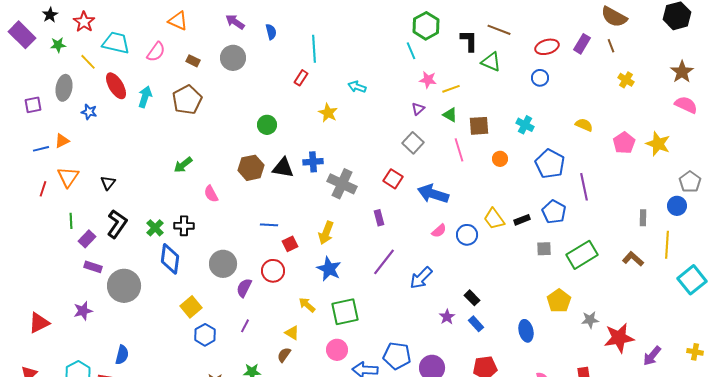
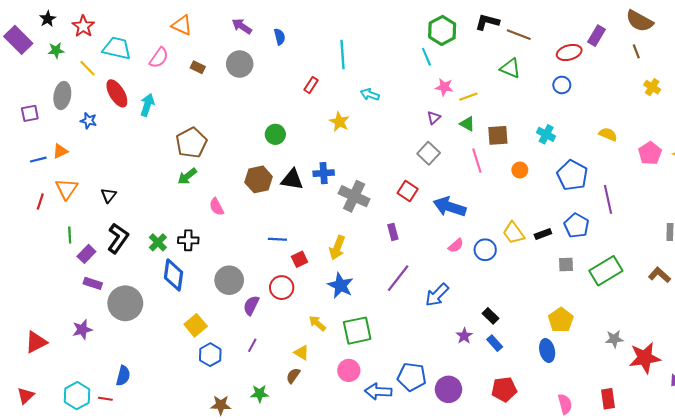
black L-shape: (469, 41) -> (487, 22), moved, turned -75
purple rectangle: (582, 44) -> (596, 36), moved
cyan line: (314, 49) -> (343, 55), moved
brown pentagon: (187, 100) -> (191, 143), moved
yellow pentagon: (559, 301) -> (561, 320), moved

